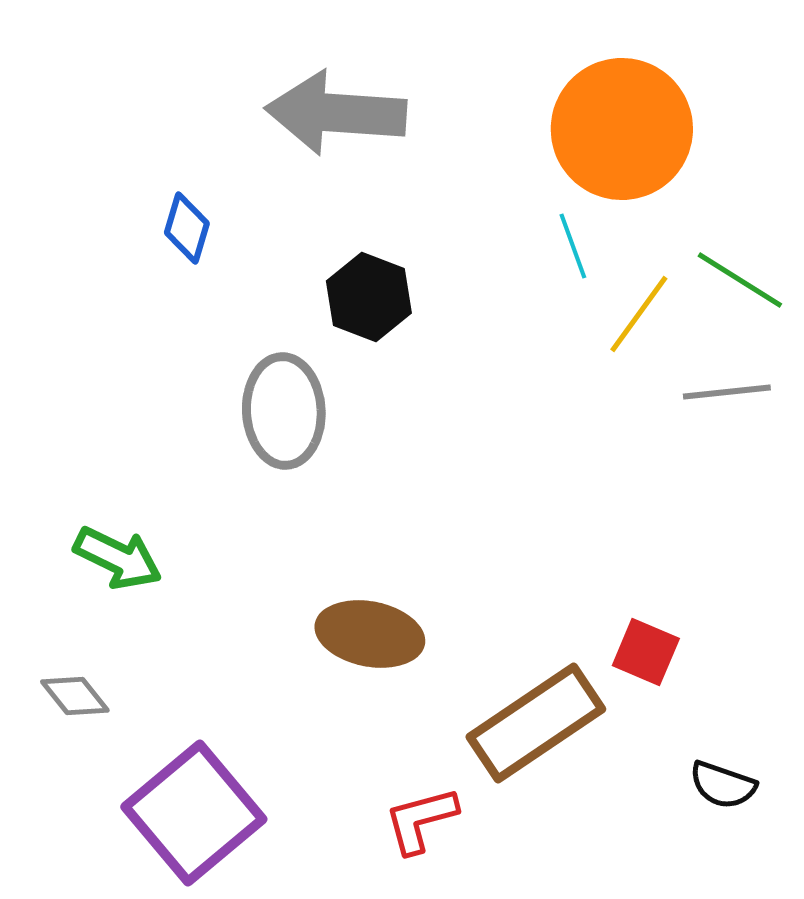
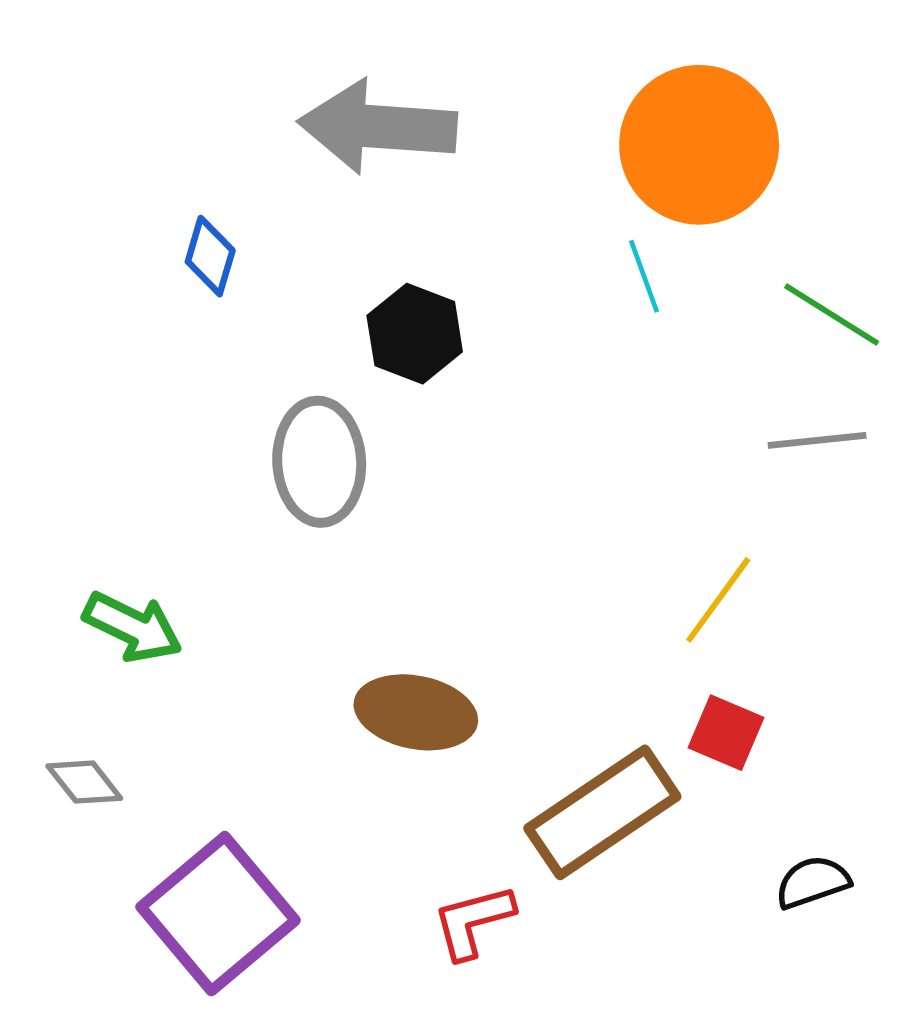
yellow line: (639, 314) -> (718, 600), moved
black semicircle: (723, 785) -> (813, 882), turned 142

